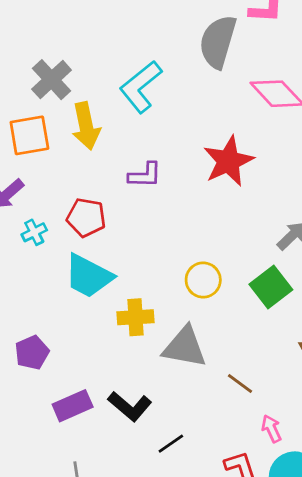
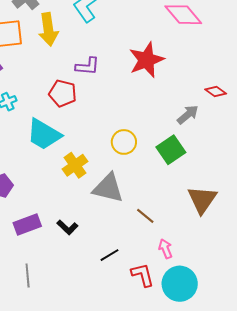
red pentagon: (86, 218) -> (63, 93), moved
yellow cross: (136, 317) -> (75, 165), turned -35
black L-shape: (130, 406) -> (67, 227), size x0.7
black line: (171, 444) -> (110, 255), moved

